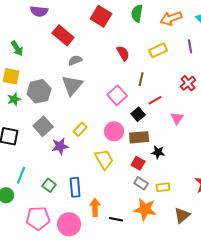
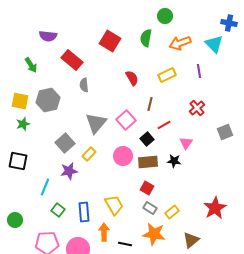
green arrow: (17, 48) -> (31, 65), moved
gray semicircle: (75, 60) -> (84, 85), turned -72
gray triangle: (72, 85) -> (96, 123), moved
gray hexagon: (39, 91) -> (48, 100), moved
gray square: (43, 126) -> (65, 143), moved
black star: (158, 152) -> (174, 161), moved
yellow trapezoid: (104, 159) -> (114, 205), moved
cyan line: (21, 175) -> (45, 187), moved
yellow rectangle: (163, 187) -> (172, 212), turned -32

